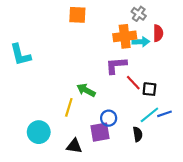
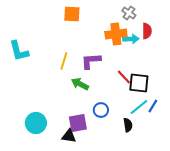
purple L-shape: (116, 65) -> (91, 61), moved
black square: (149, 89) -> (139, 83), size x1.5
yellow line: (69, 107) -> (64, 61), moved
blue line: (165, 114) -> (153, 106), turned -40
purple square: (100, 132) -> (78, 123), moved

